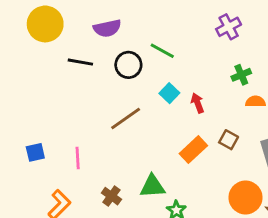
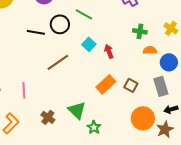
black line: (80, 62) -> (36, 32), moved
green cross: (241, 75) -> (140, 31), turned 32
brown square: (229, 140) -> (131, 85), moved
green triangle: (152, 186) -> (77, 110), turned 48

